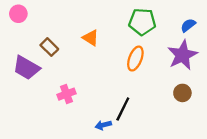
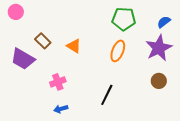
orange triangle: (91, 38) -> (74, 46), moved
blue arrow: (103, 125) -> (61, 109), moved

